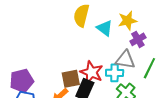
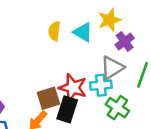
yellow semicircle: (81, 15) -> (54, 31), moved, size x0.7
gray triangle: (125, 60) -> (112, 68), turned -35

